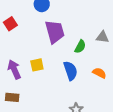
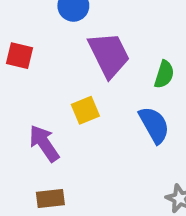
red square: (10, 24) -> (19, 56), turned -32
yellow square: (37, 65) -> (85, 110), moved

